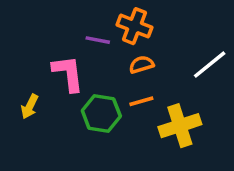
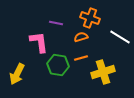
orange cross: (134, 26) -> (90, 18), moved
white line: (210, 65) -> (120, 37), turned 70
yellow arrow: (30, 106) -> (17, 74), moved, size x1.5

